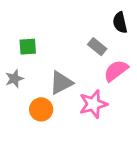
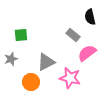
pink star: (93, 104) -> (70, 78), turned 30

